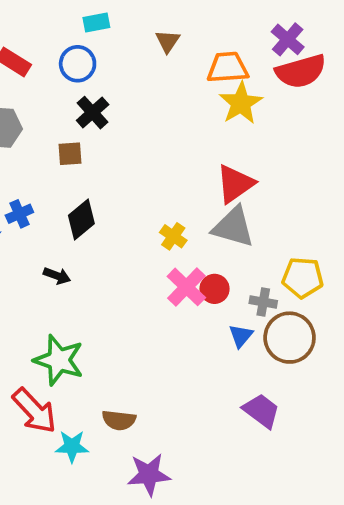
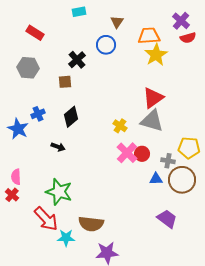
blue circle: (78, 64) -> (106, 45), moved
red semicircle: (301, 71) -> (188, 38), size x0.6
blue triangle: (241, 336) -> (156, 179), turned 48
brown semicircle: (119, 420) -> (91, 224), size x1.4

